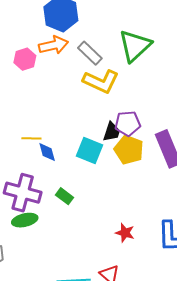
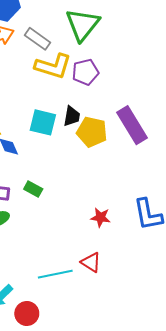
purple pentagon: (128, 123) -> (85, 72), moved
cyan square: (90, 151) -> (43, 122), moved

